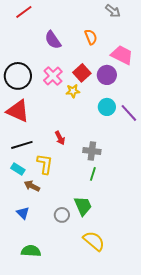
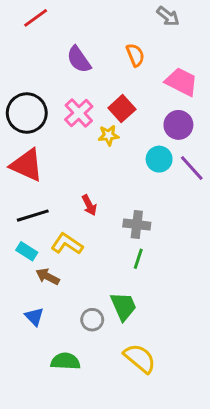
purple circle: (107, 75) -> (178, 125), moved
yellow L-shape: (45, 164) -> (67, 244), turned -65
green semicircle: (31, 251) -> (65, 361), moved

